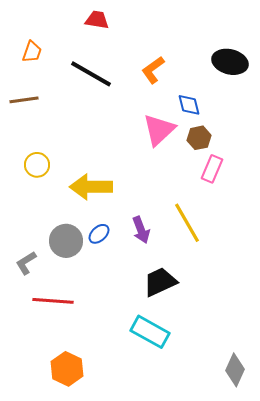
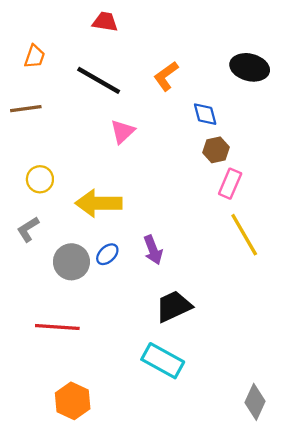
pink triangle: (159, 130) -> (123, 131), moved, size x0.7
yellow line: (187, 223) -> (244, 235), moved
gray L-shape: (26, 263) -> (28, 229), moved

